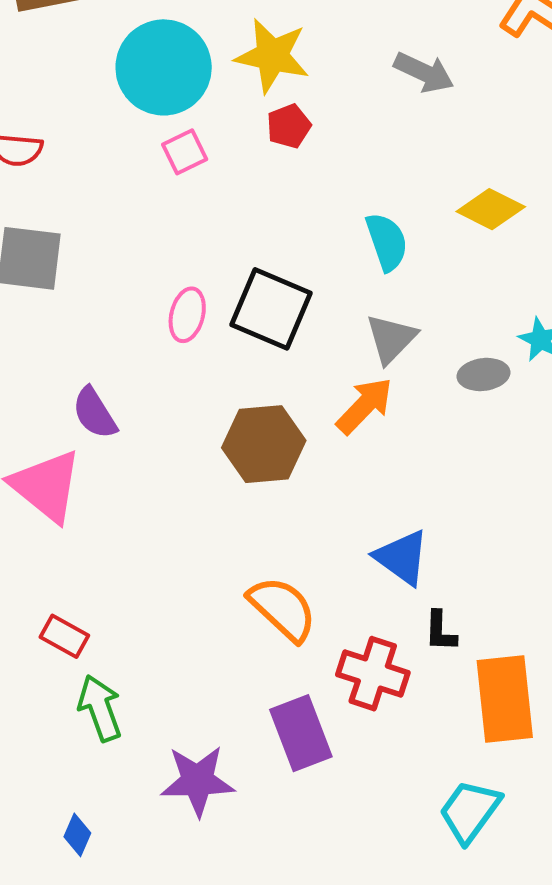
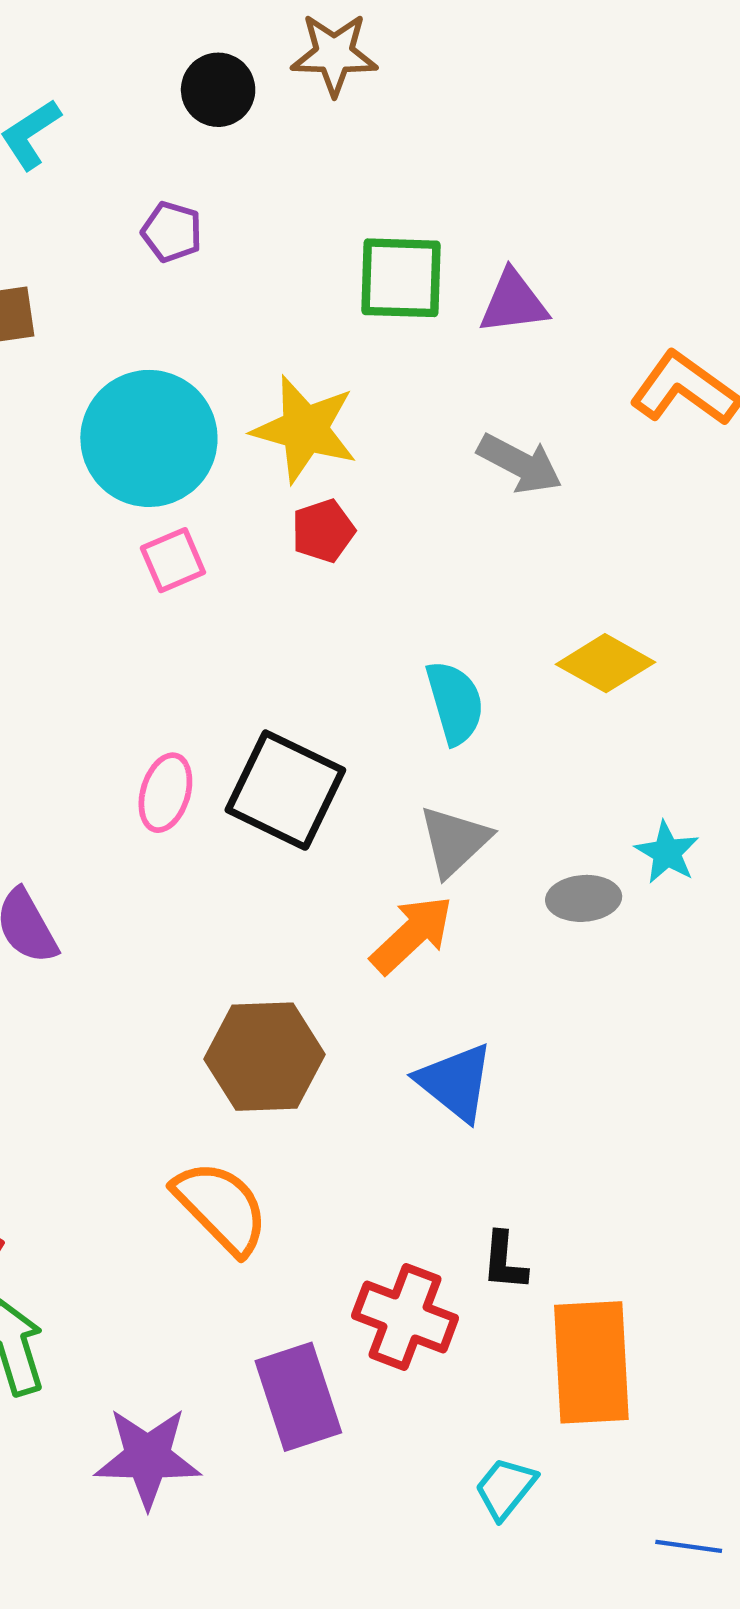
brown hexagon: (264, 444) -> (265, 1057), moved
blue triangle: (402, 557) -> (455, 1082), moved
orange semicircle: (283, 609) -> (221, 1207), moved
cyan trapezoid: (470, 811) -> (505, 1488), moved, size x0.7

